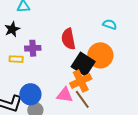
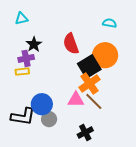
black star: (12, 29) -> (34, 44), moved
purple cross: (33, 48) -> (26, 58), moved
black square: (83, 64) -> (89, 66), turned 35

